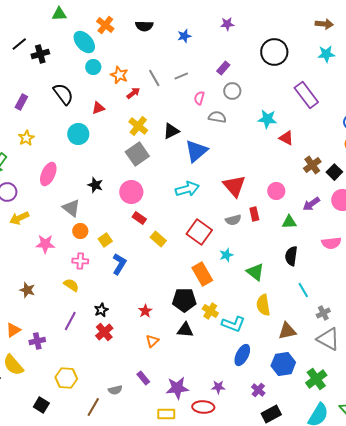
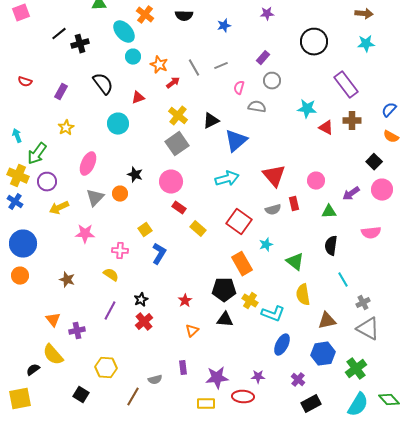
brown cross: (312, 165) -> (352, 121), moved, turned 36
gray triangle: (71, 208) -> (95, 198), moved, turned 36
orange circle: (80, 231) -> (120, 194), moved
orange triangle: (13, 330) -> (53, 320), turned -35
purple rectangle: (143, 378) -> (183, 368), turned 32

